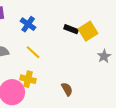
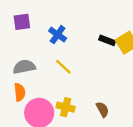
yellow cross: (28, 79) -> (66, 107), moved

